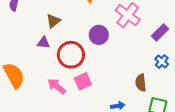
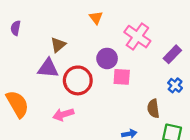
purple triangle: (43, 43) -> (48, 68), size x1.5
pink square: (83, 81) -> (122, 77), moved, turned 30
pink arrow: (57, 86) -> (63, 114), turned -54

